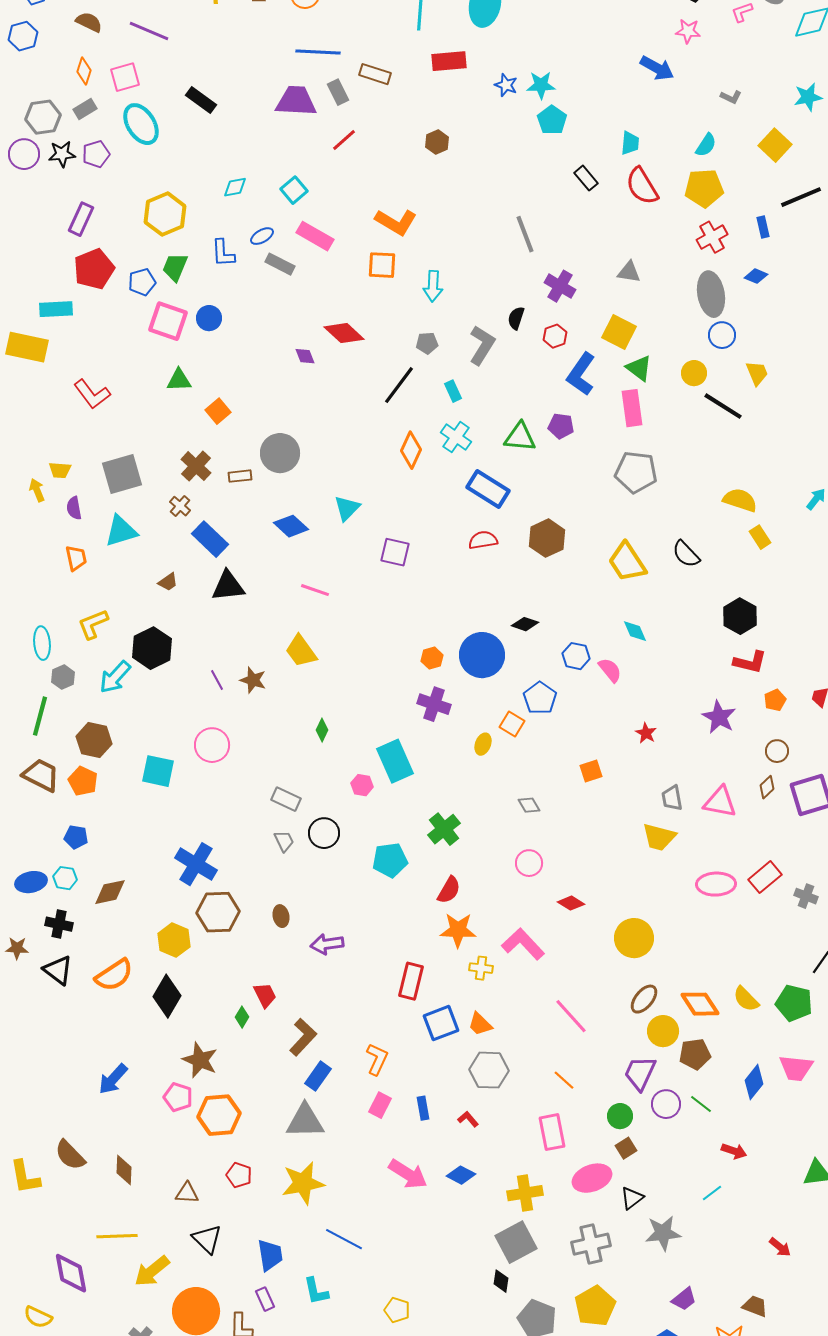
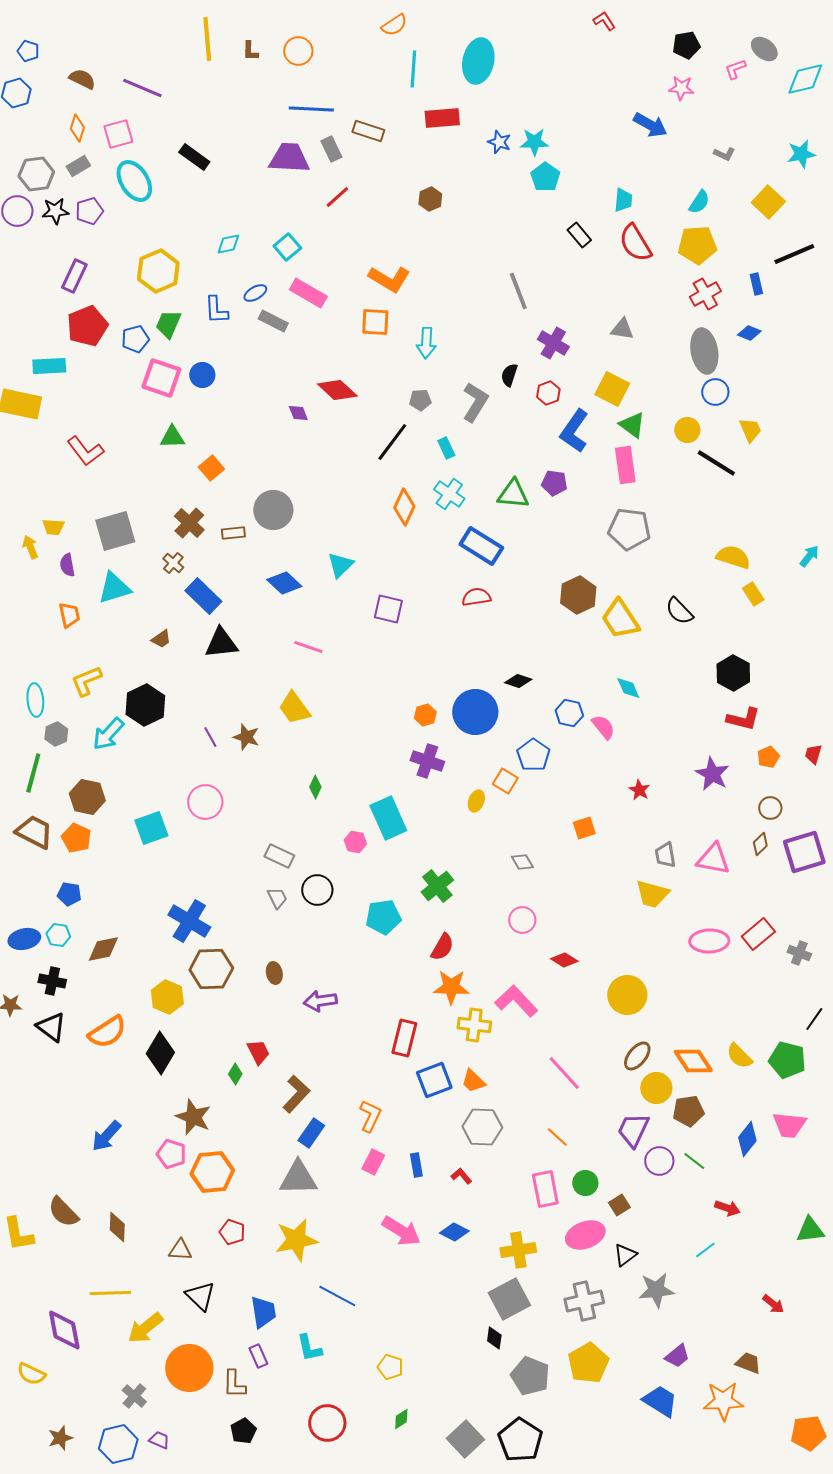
brown hexagon: (547, 538) -> (578, 595), moved
cyan square: (158, 771) -> (151, 828), turned -32
yellow cross: (481, 968) -> (474, 1025), size x1.4
green circle: (620, 1116) -> (585, 1183), moved

